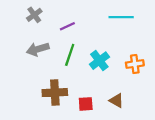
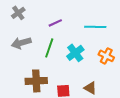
cyan line: (121, 17) -> (95, 27), moved
purple line: (67, 26) -> (55, 23), moved
orange cross: (135, 64) -> (106, 56), turned 35

